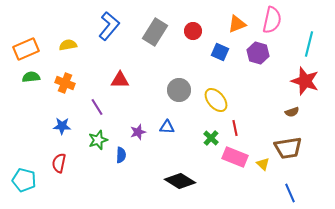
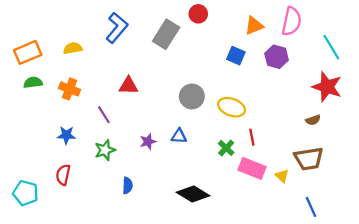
red circle: (193, 31) -> (198, 14), moved
cyan line: (309, 44) -> (331, 47), turned -45
yellow ellipse: (216, 100) -> (232, 107), turned -30
blue semicircle: (121, 155) -> (127, 185), moved

